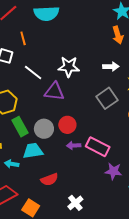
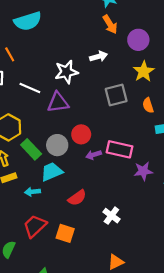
white arrow: (111, 67) -> (99, 56), moved
gray square: (107, 98) -> (116, 95), turned 35

